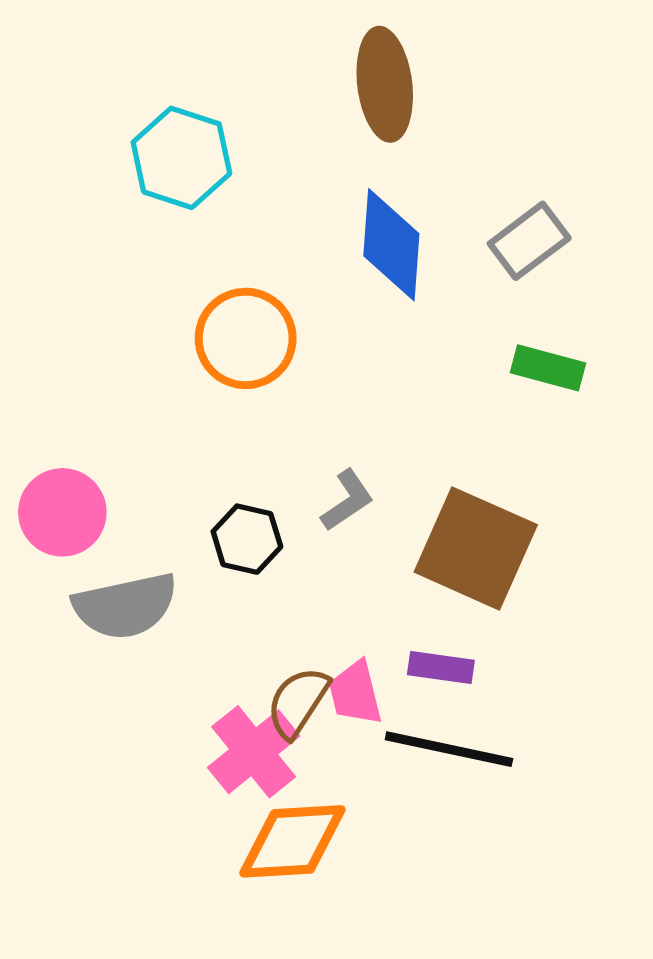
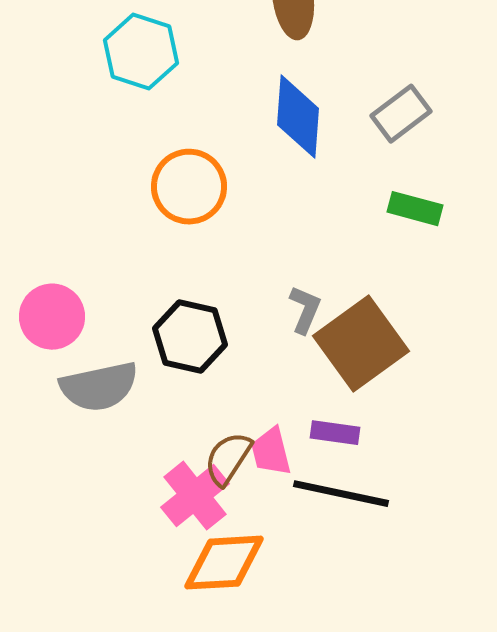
gray L-shape: (347, 500) -> (305, 310), moved, turned -33
black hexagon: (247, 539) -> (190, 337), size x1.4
brown square: (476, 548) -> (361, 344), turned 30

